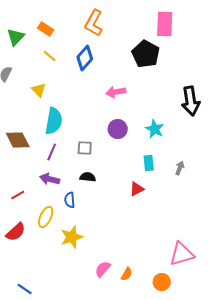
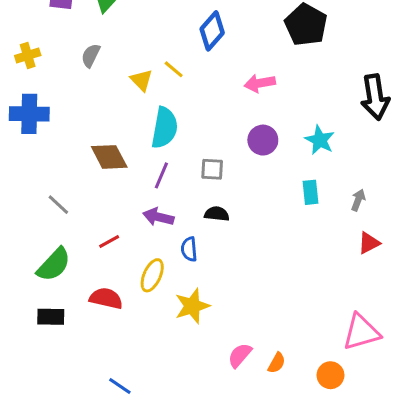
yellow line: (50, 56) -> (174, 69), moved
red triangle: (137, 189) -> (369, 243), moved
red semicircle: (16, 232) -> (106, 298), turned -125

